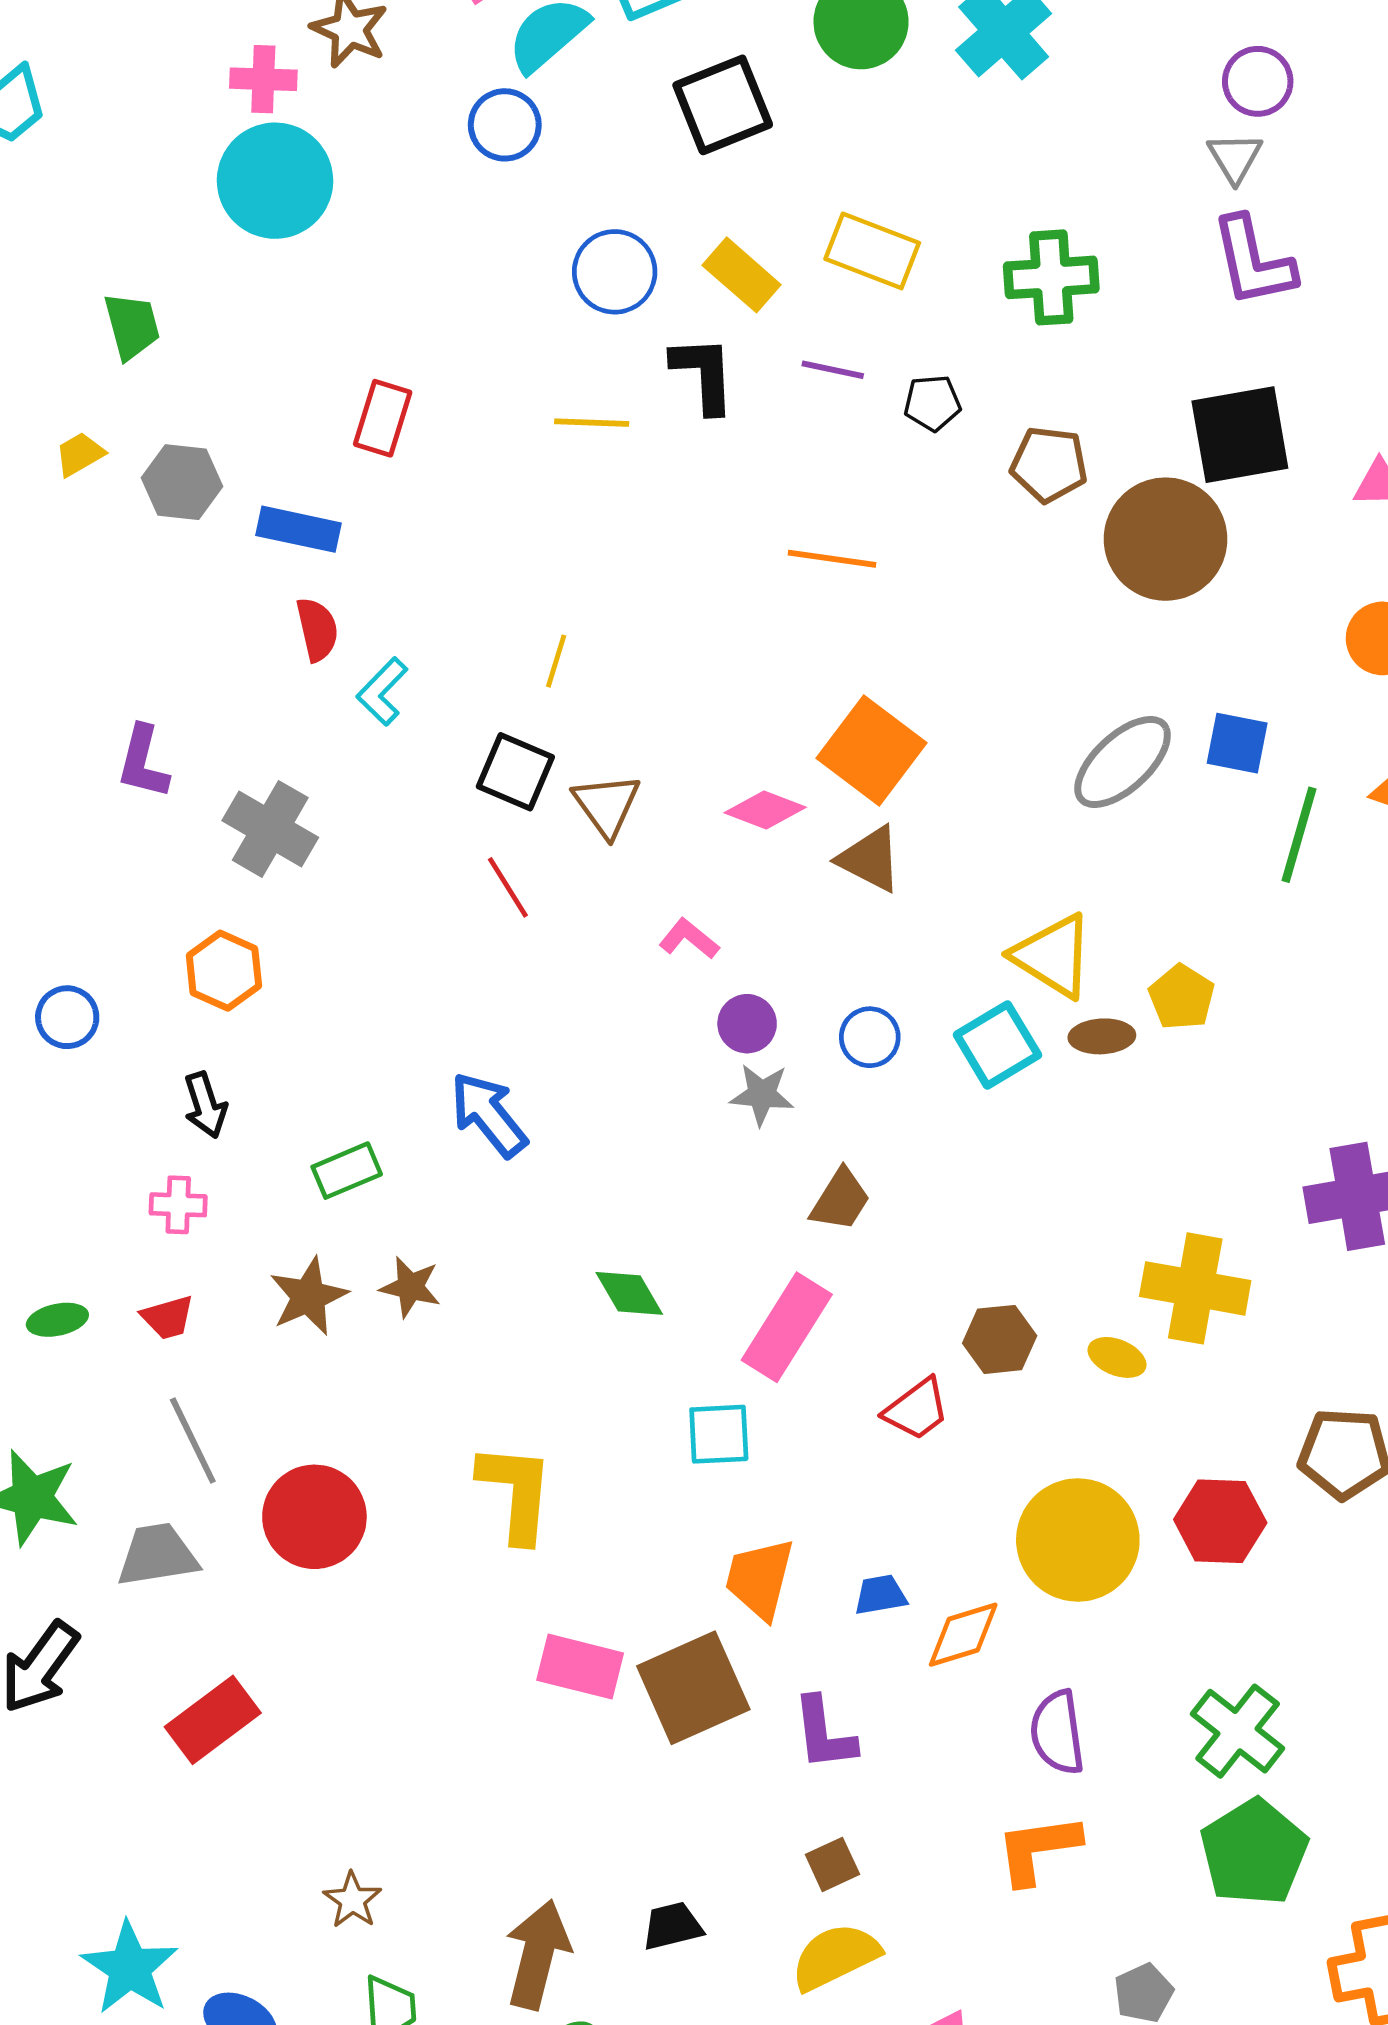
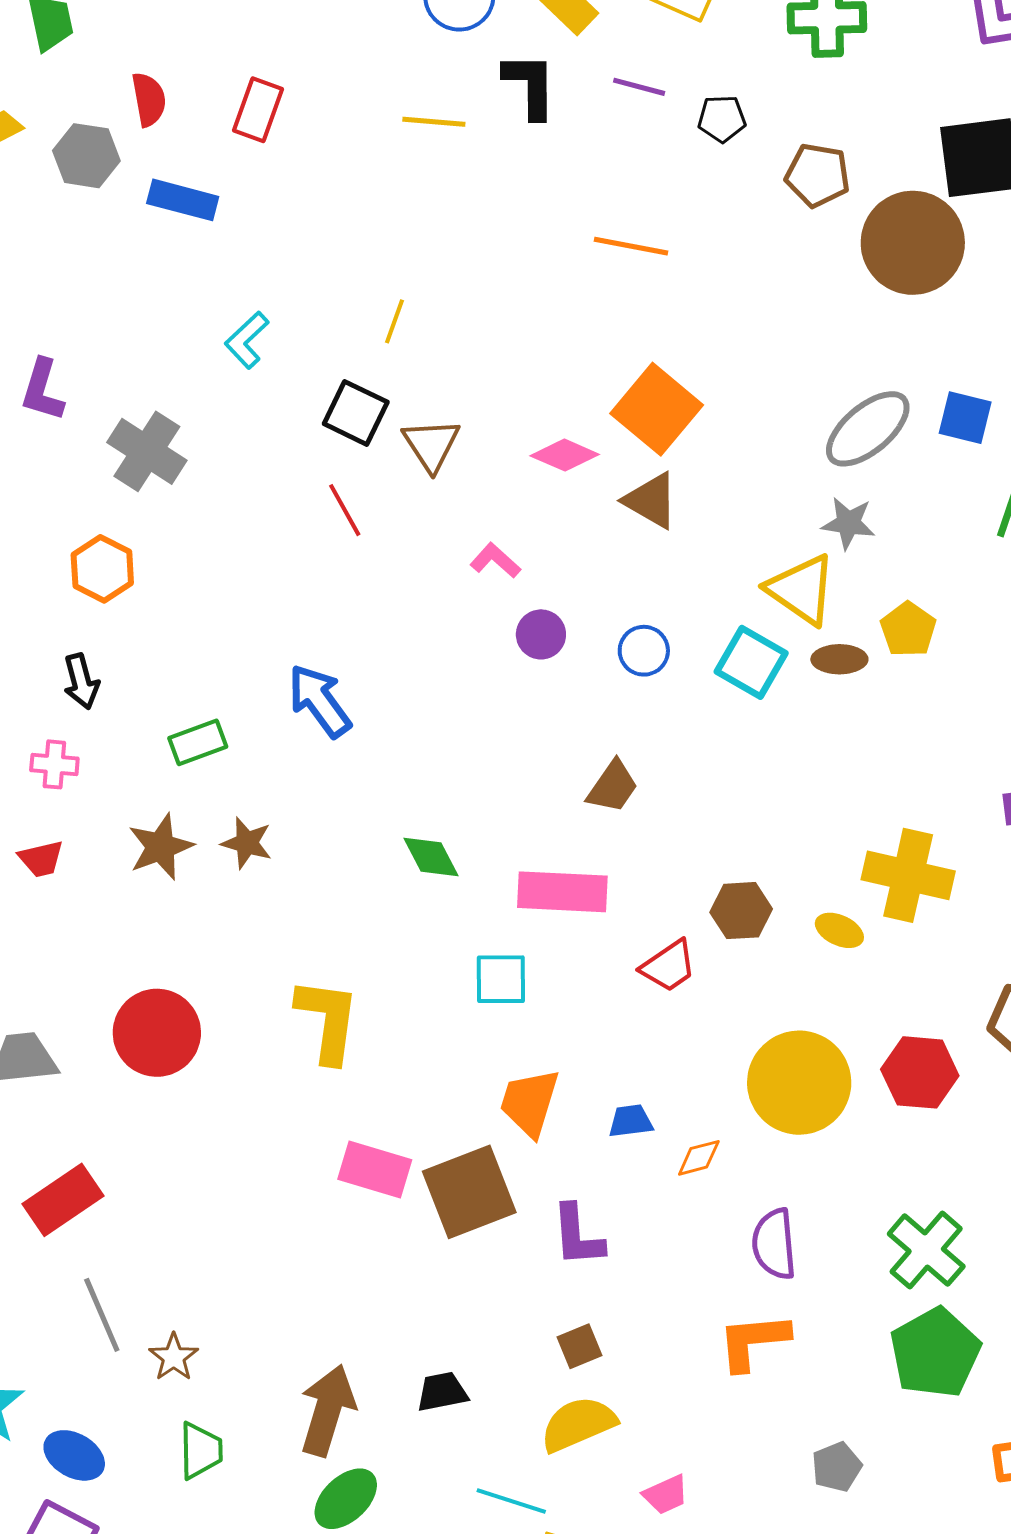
red semicircle: (317, 629) -> (149, 99), moved
cyan square: (997, 1045) -> (751, 662), turned -32
gray star: (762, 1095) -> (848, 523), moved
pink rectangle: (787, 1327) -> (562, 892), turned 58
gray line: (193, 1441) -> (102, 1315), moved
orange diamond: (963, 1635) -> (699, 1158), size x0.7

